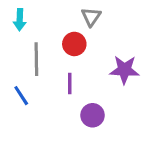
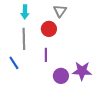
cyan arrow: (20, 20) -> (25, 12), moved
purple star: (124, 70) -> (82, 71), moved

